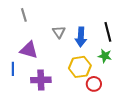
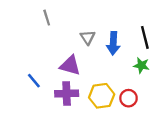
purple triangle: (29, 50) -> (70, 65), moved
yellow hexagon: (80, 67) -> (102, 96), moved
blue line: (13, 69) -> (34, 81), turned -40

